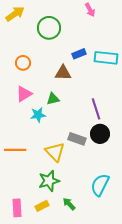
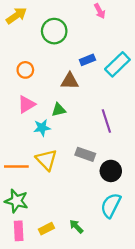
cyan rectangle: (106, 58) -> (117, 64), turned -50
black circle: (100, 134) -> (111, 171), moved
yellow triangle: (55, 152) -> (46, 160), moved
green star: (49, 181) -> (16, 201), moved, turned 30

